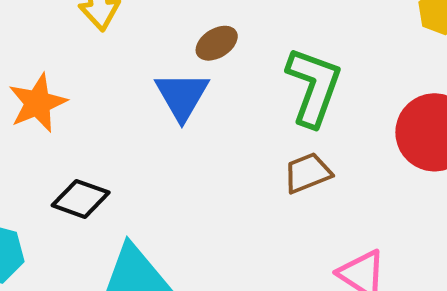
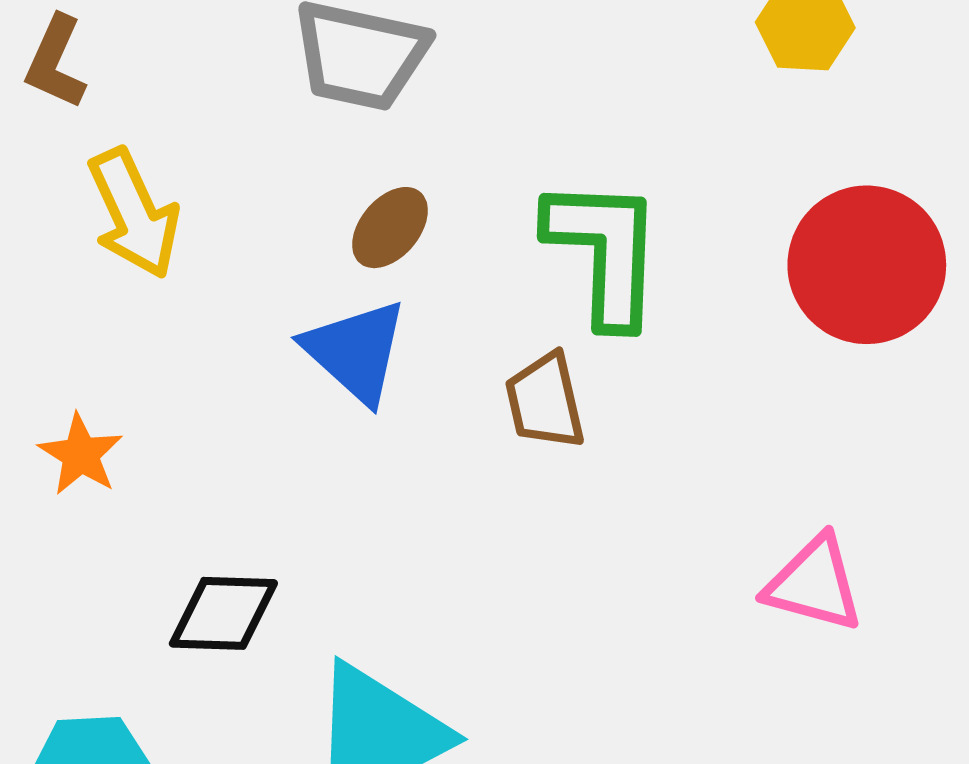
orange star: (38, 103) -> (81, 455), size x0.7
brown trapezoid: (308, 173) -> (545, 401), moved, turned -63

